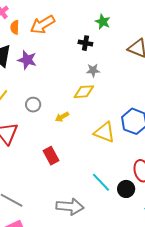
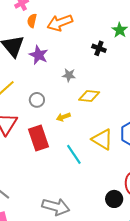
gray star: (93, 70) -> (69, 75), moved
red rectangle: (51, 156) -> (38, 138), moved, size x1.4
cyan line: (101, 182) -> (74, 154), moved

